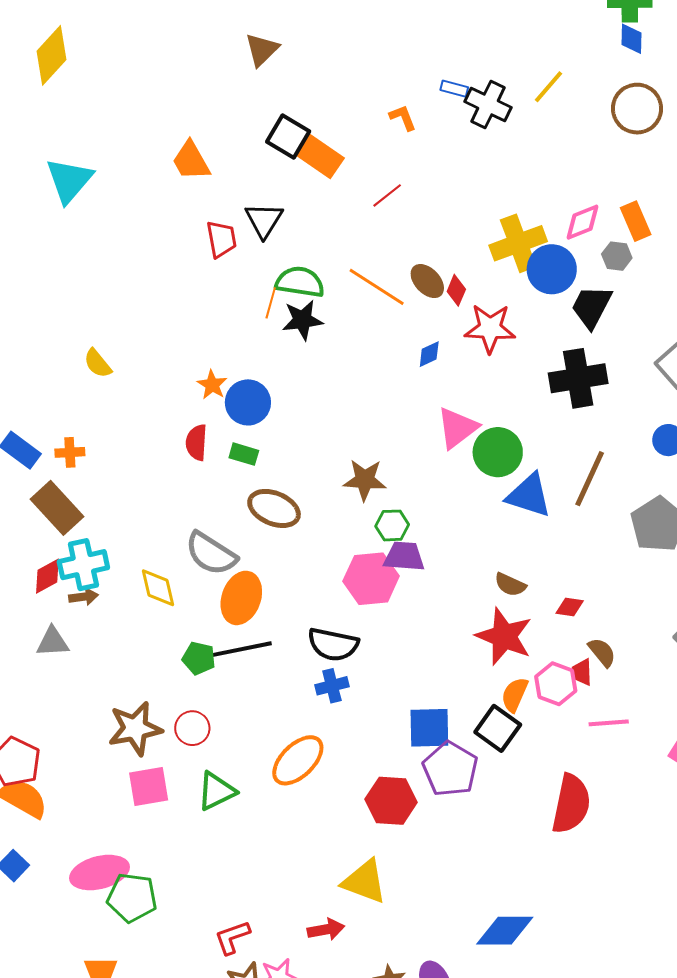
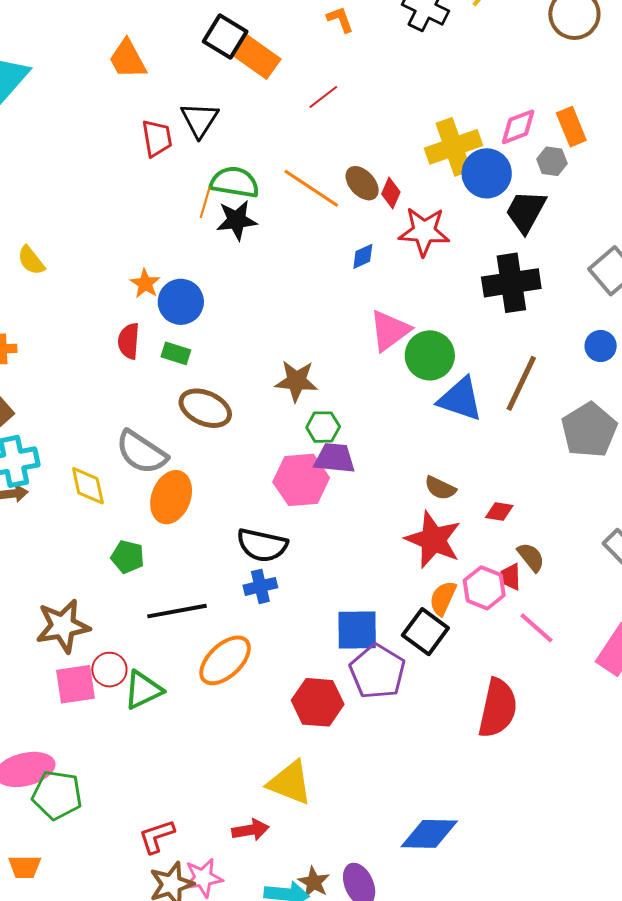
black line: (242, 649) -> (177, 611), moved
pink line: (609, 723) -> (536, 628), turned 45
red circle: (192, 728) -> (109, 670), moved

